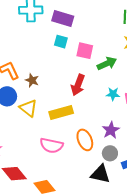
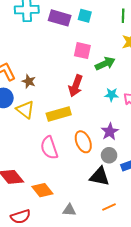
cyan square: (61, 42) -> (85, 16), moved
pink semicircle: (51, 145) -> (49, 148), turned 60

